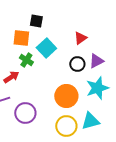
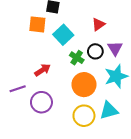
green cross: (26, 60) -> (77, 58), moved
purple triangle: (96, 61) -> (115, 48), turned -35
red arrow: (11, 77) -> (42, 70), moved

